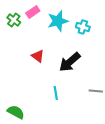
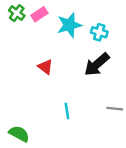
green cross: (14, 20) -> (17, 13), moved
black arrow: (70, 62) -> (97, 64), moved

